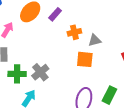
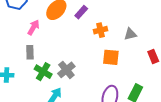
gray triangle: (95, 40) -> (130, 34), moved
green cross: (17, 74) -> (43, 72), turned 30

